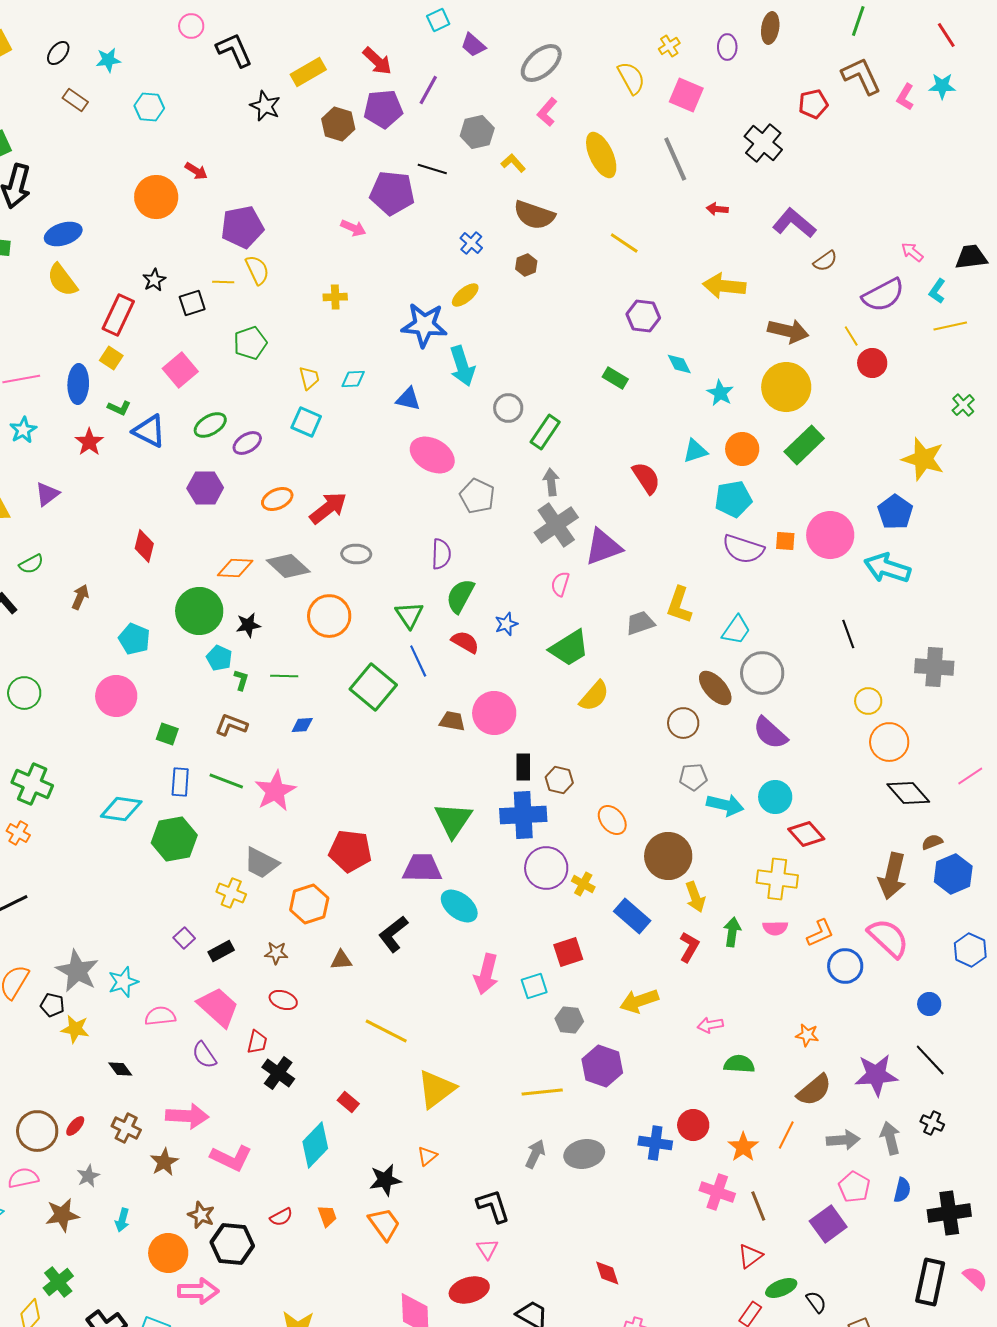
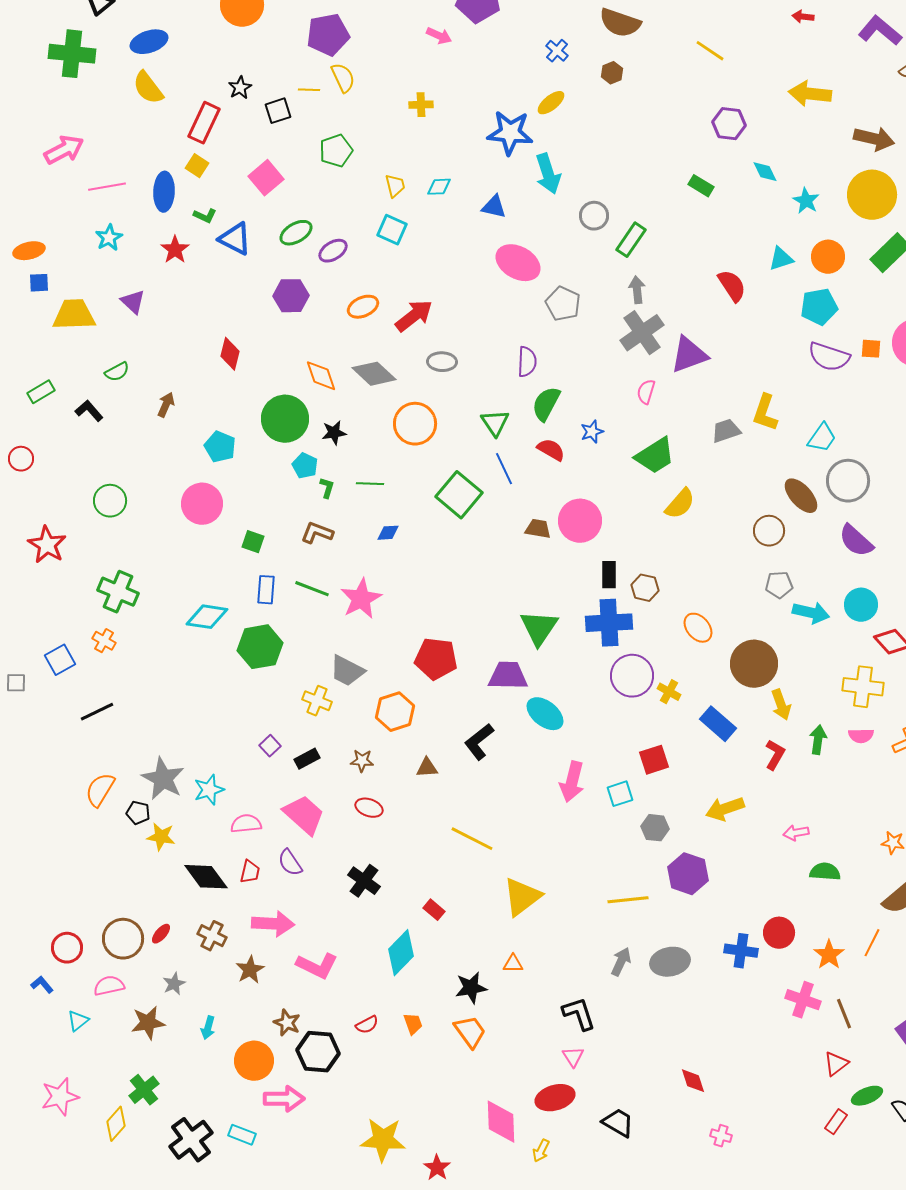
purple triangle: (47, 494) -> (133, 302), turned -40
orange diamond: (235, 568) -> (321, 376), turned 69
red trapezoid: (257, 1042) -> (250, 872), moved
black diamond: (120, 1069) -> (206, 877), size x1.8
orange triangle: (427, 1156) -> (513, 964), turned 40

